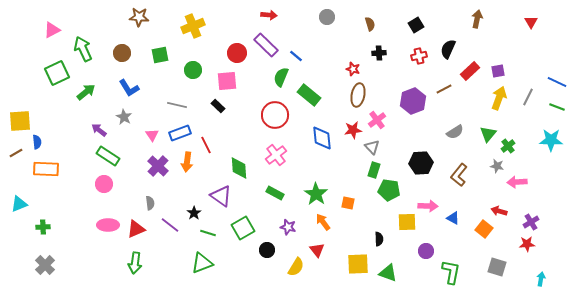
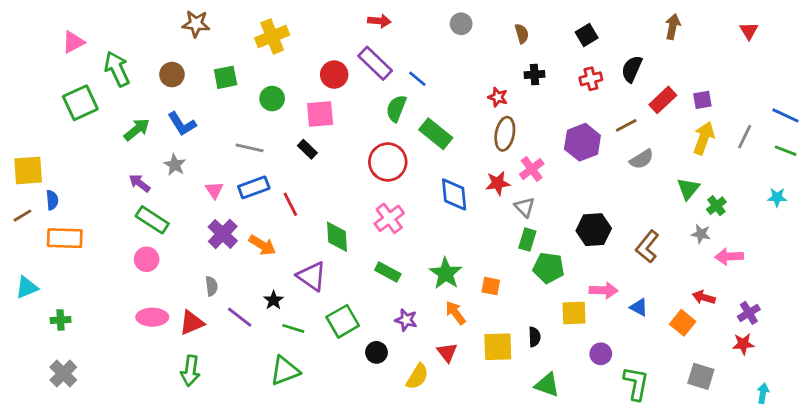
green arrow: (86, 92) -> (137, 130), moved
gray semicircle: (455, 132) -> (642, 159), moved
cyan star: (551, 140) -> (777, 197), size x0.6
orange arrow: (187, 162) -> (262, 245), moved, turned -66
yellow square: (358, 264) -> (498, 347), moved

